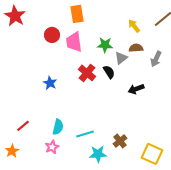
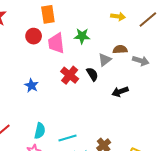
orange rectangle: (77, 14) -> (48, 14), moved
yellow arrow: (134, 26) -> (118, 16), moved, turned 136
green star: (105, 45) -> (82, 36), moved
gray arrow: (156, 59) -> (141, 61), turned -98

